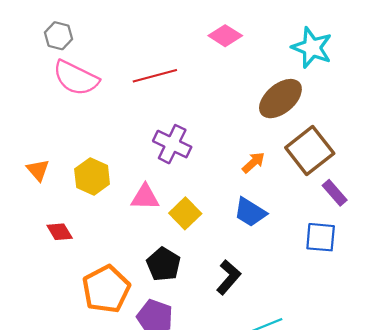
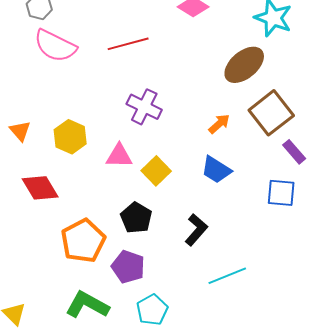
red diamond: (60, 232) -> (40, 188), size x1.5

